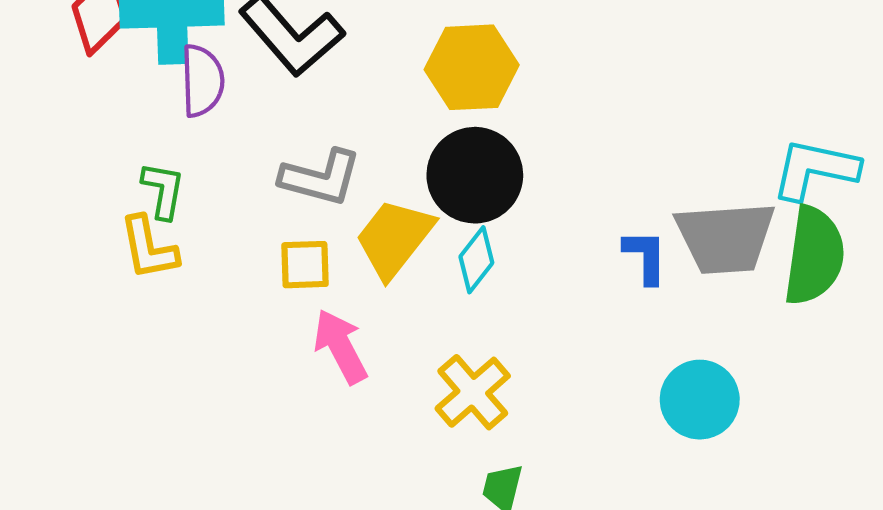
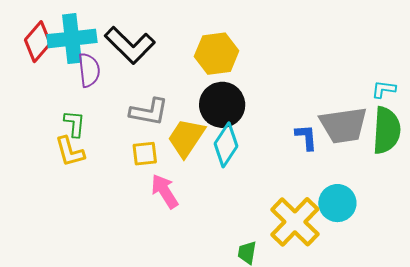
cyan L-shape: (815, 169) -> (384, 89), size x0.6
cyan diamond: (476, 260) -> (226, 145), size x1.4
yellow cross: (473, 392) -> (295, 222), moved, size x1.4

